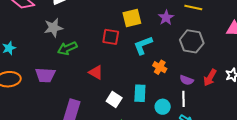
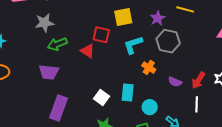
gray hexagon: (192, 41) -> (168, 41), moved
red triangle: (96, 72) -> (88, 51), moved
purple trapezoid: (45, 75) -> (49, 72), moved
white line: (184, 99) -> (197, 104), moved

